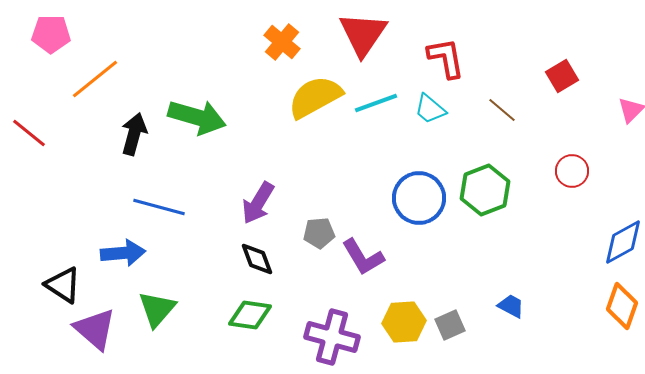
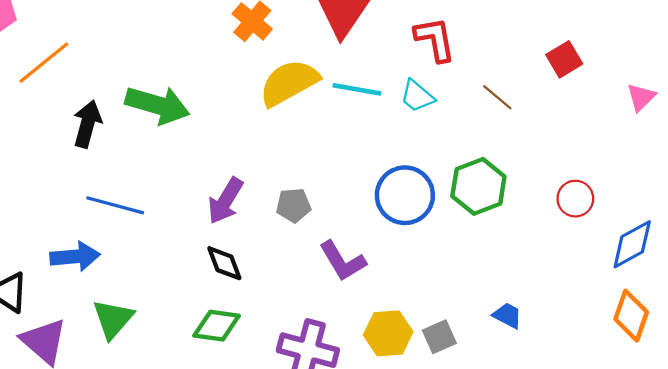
cyan line: (376, 103) -> (357, 89), turned 30
red circle: (572, 171) -> (575, 199), moved
gray pentagon: (319, 233) -> (293, 205), moved

